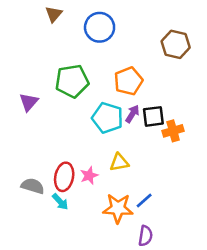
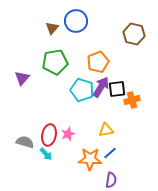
brown triangle: (54, 14) -> (52, 28), moved
purple arrow: (132, 114) -> (101, 87), size x1.5
yellow triangle: (119, 162) -> (106, 130), moved

